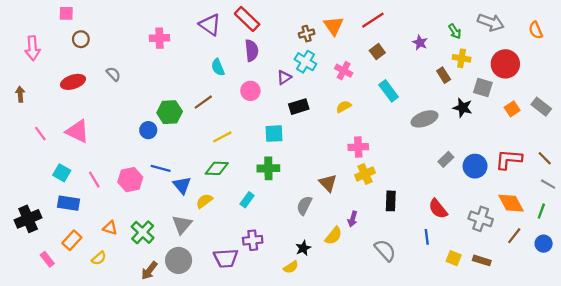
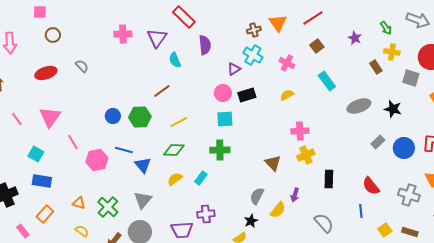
red rectangle: (247, 19) -> (184, 17), moved
purple triangle: (210, 25) -> (157, 38), moved, turned 30
pink circle: (250, 91) -> (223, 93), moved
black star: (463, 108) -> (393, 109), moved
green hexagon: (170, 112) -> (140, 117), moved
pink triangle: (77, 131) -> (50, 117), turned 40
pink line: (94, 180) -> (73, 142), moved
yellow semicircle: (204, 201) -> (175, 179), moved
gray semicircle: (304, 205) -> (257, 196), moved
yellow semicircle: (99, 258) -> (82, 231), moved, turned -104
yellow square: (454, 258) -> (385, 230), turned 32

